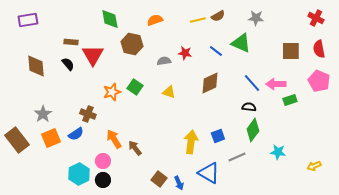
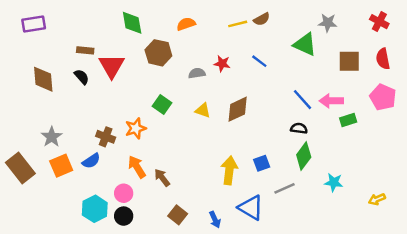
gray star: (256, 18) -> (328, 23), moved
green triangle: (241, 43) -> (305, 44), moved
brown diamond: (210, 83) -> (238, 109), moved
orange star: (112, 92) -> (136, 128), moved
brown square: (159, 179) -> (178, 215), moved

